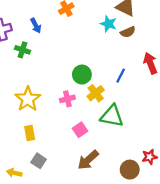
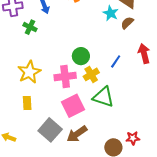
brown semicircle: (128, 32) -> (127, 23), turned 152
pink cross: (67, 99) -> (65, 76), size x1.5
pink square: (80, 130) -> (73, 106), size x1.6
gray square: (39, 161) -> (50, 130), moved, size x1.6

